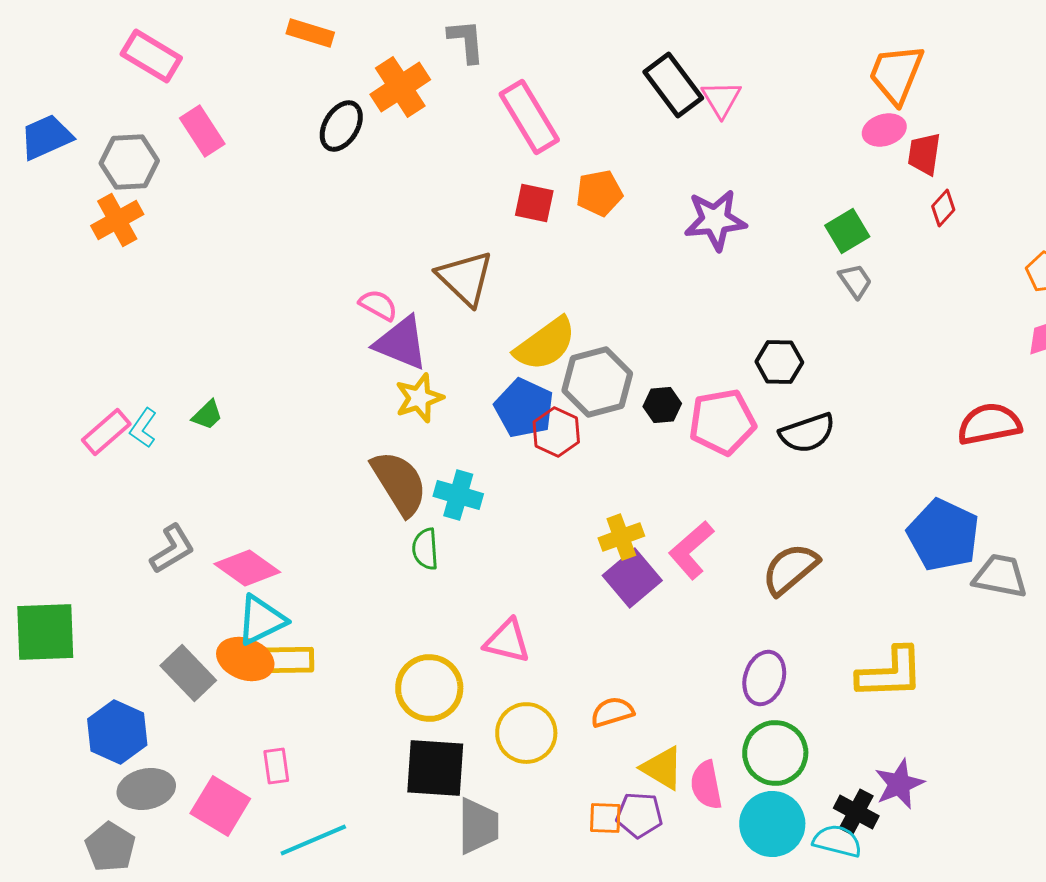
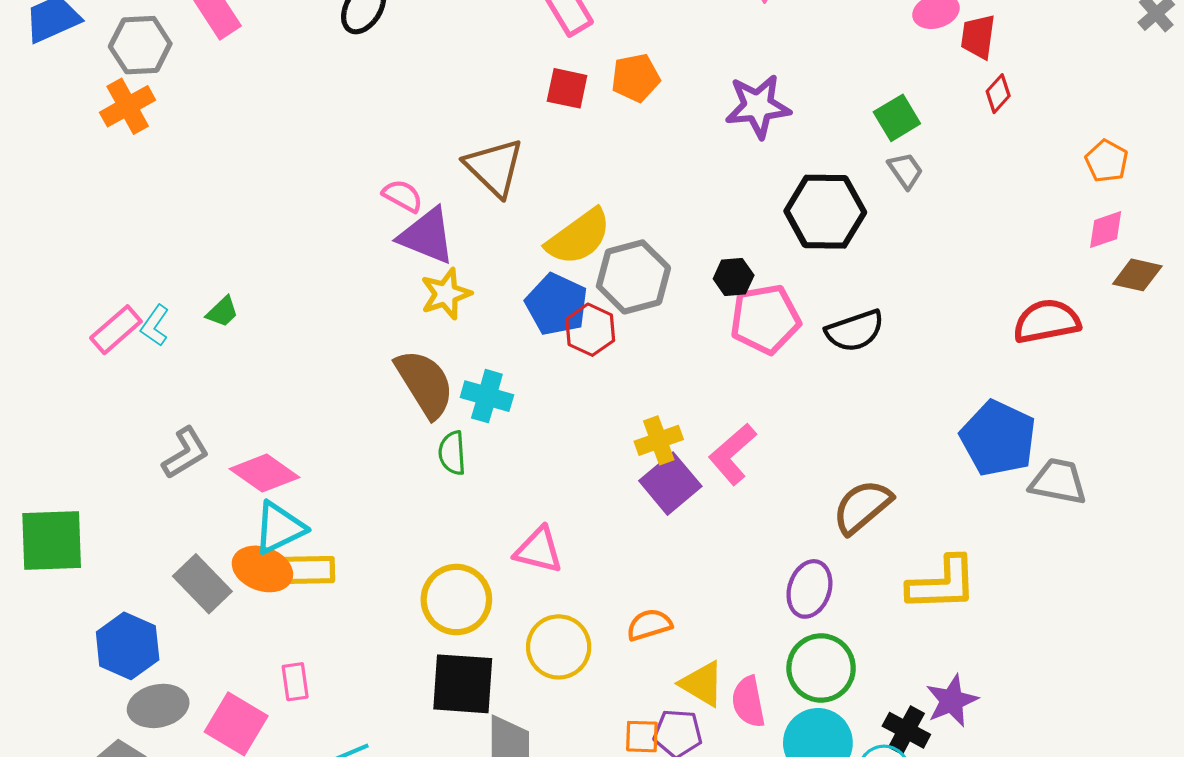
black hexagon: (779, 362) -> (825, 212), moved, size x1.6
black hexagon: (662, 405) -> (734, 277), moved
brown semicircle: (790, 569) -> (862, 507), moved

